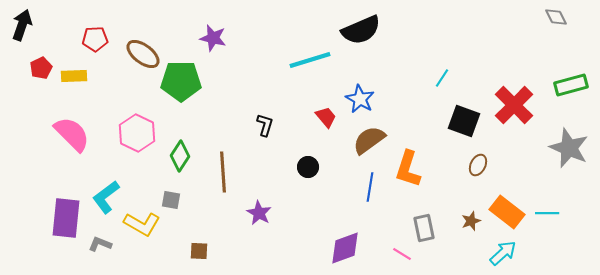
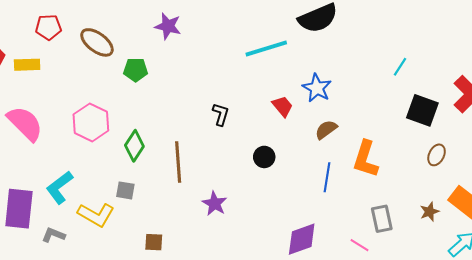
green pentagon: (181, 81) -> (136, 70), size x0.6
brown semicircle: (369, 140) -> (326, 130), size x0.7

